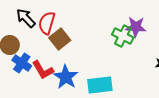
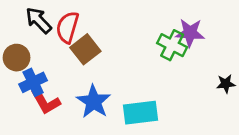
blue cross: (22, 63) -> (33, 82), turned 30
red L-shape: (43, 70) -> (45, 102), moved

